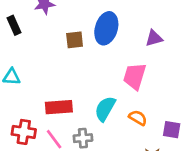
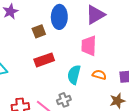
purple triangle: (154, 38) -> (95, 15), size x1.5
red rectangle: (59, 107) -> (44, 60), moved

